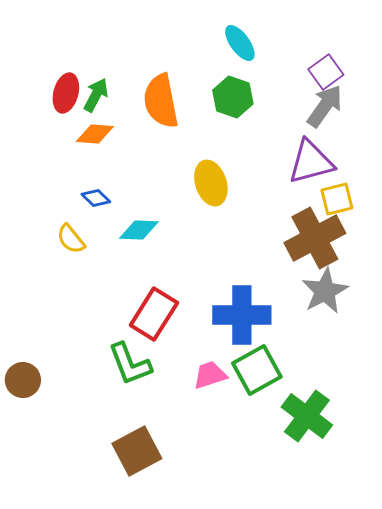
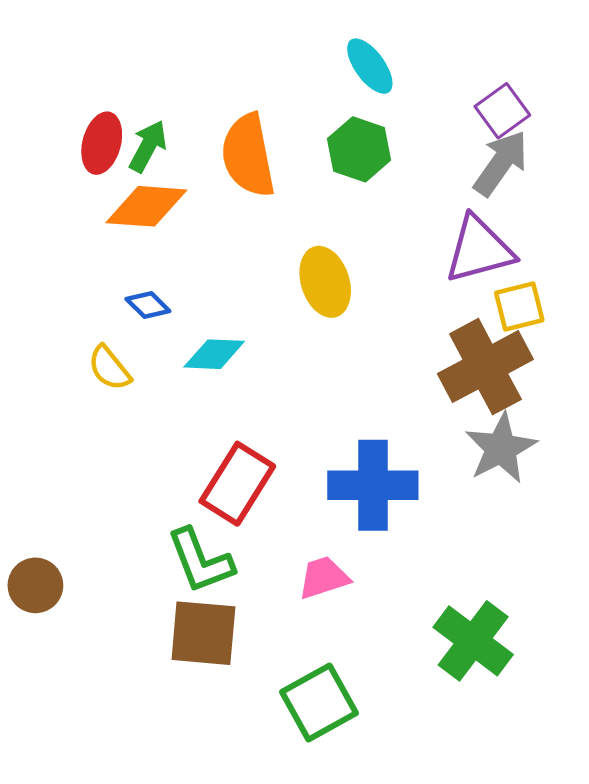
orange diamond: (95, 134) -> (146, 206), size x1.4
green square: (257, 370) -> (319, 703), moved
brown square: (137, 451) -> (203, 633), moved, turned 33

